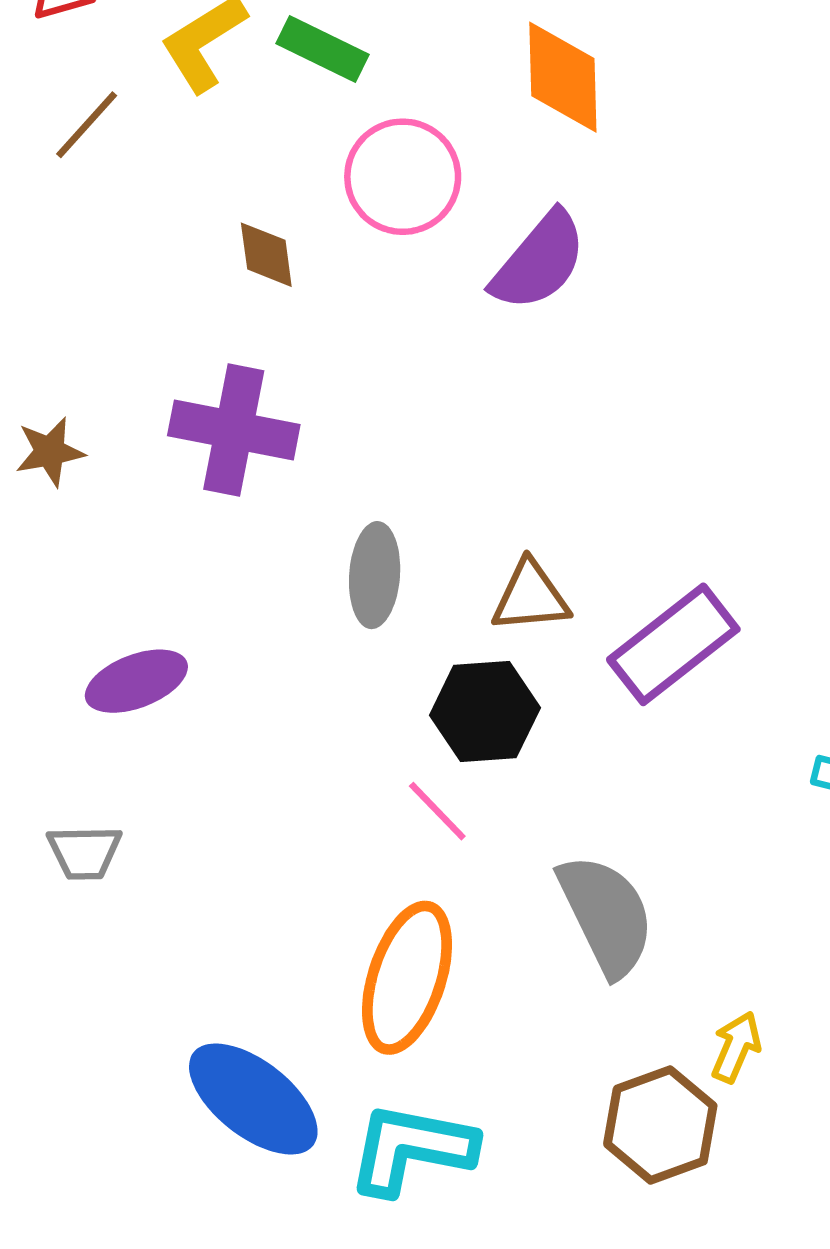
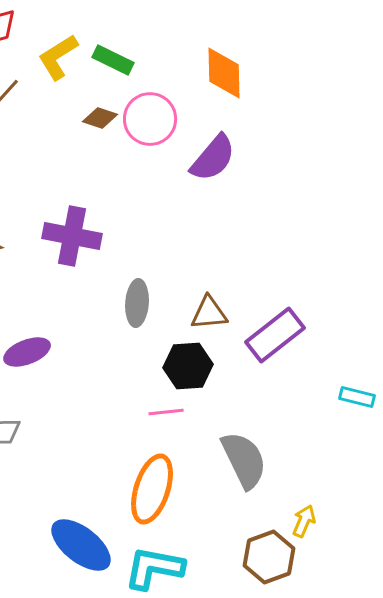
brown diamond: (266, 255) -> (100, 118), moved, turned -64
pink line: (437, 811) -> (166, 412), turned -52

